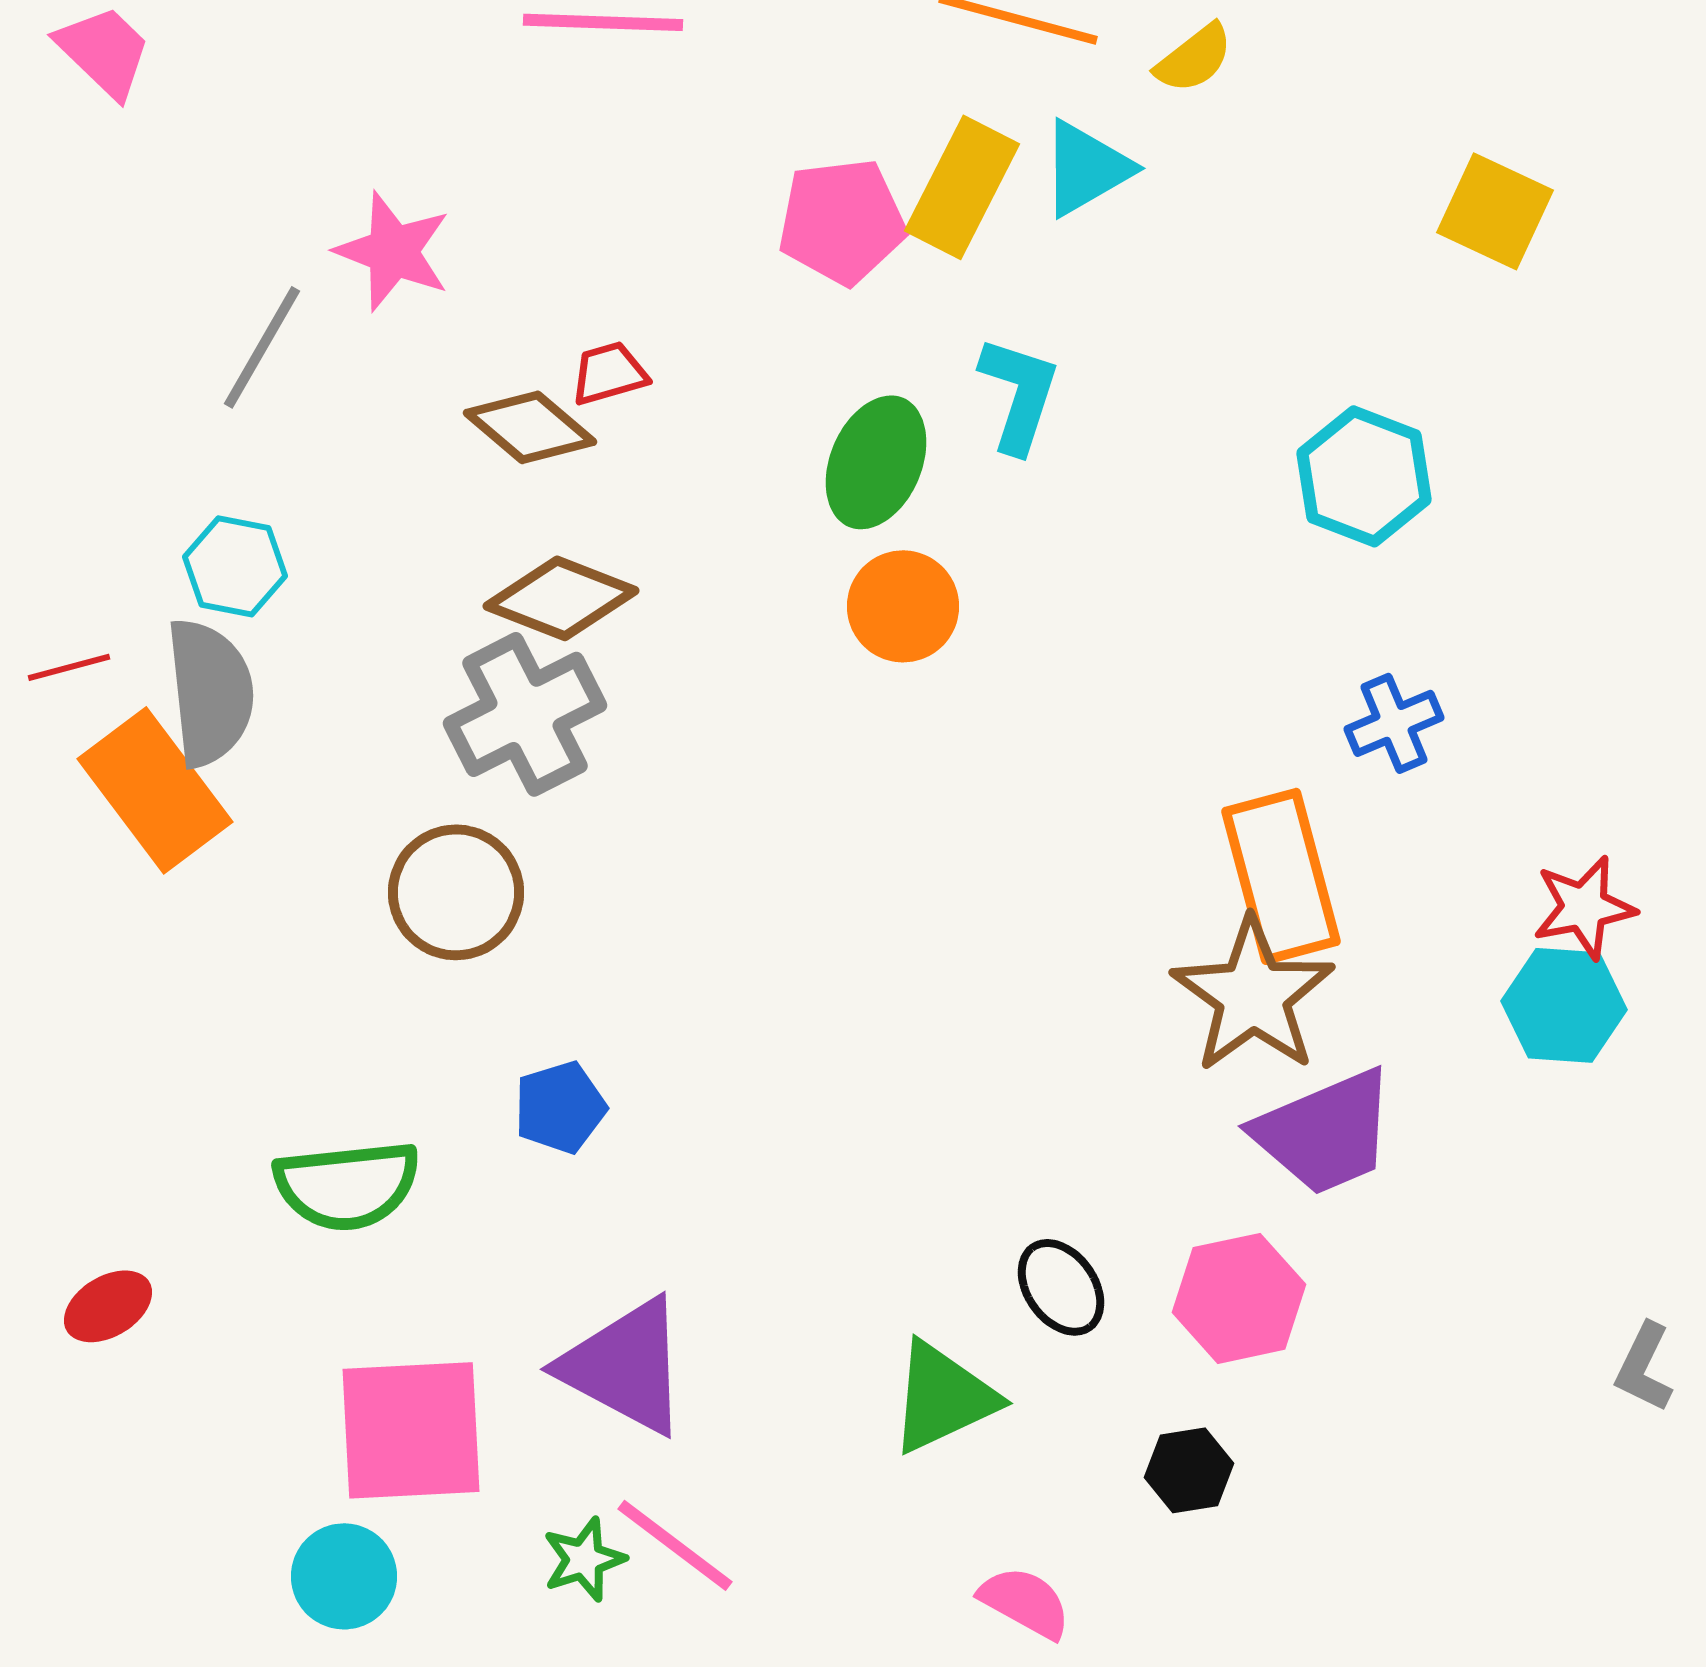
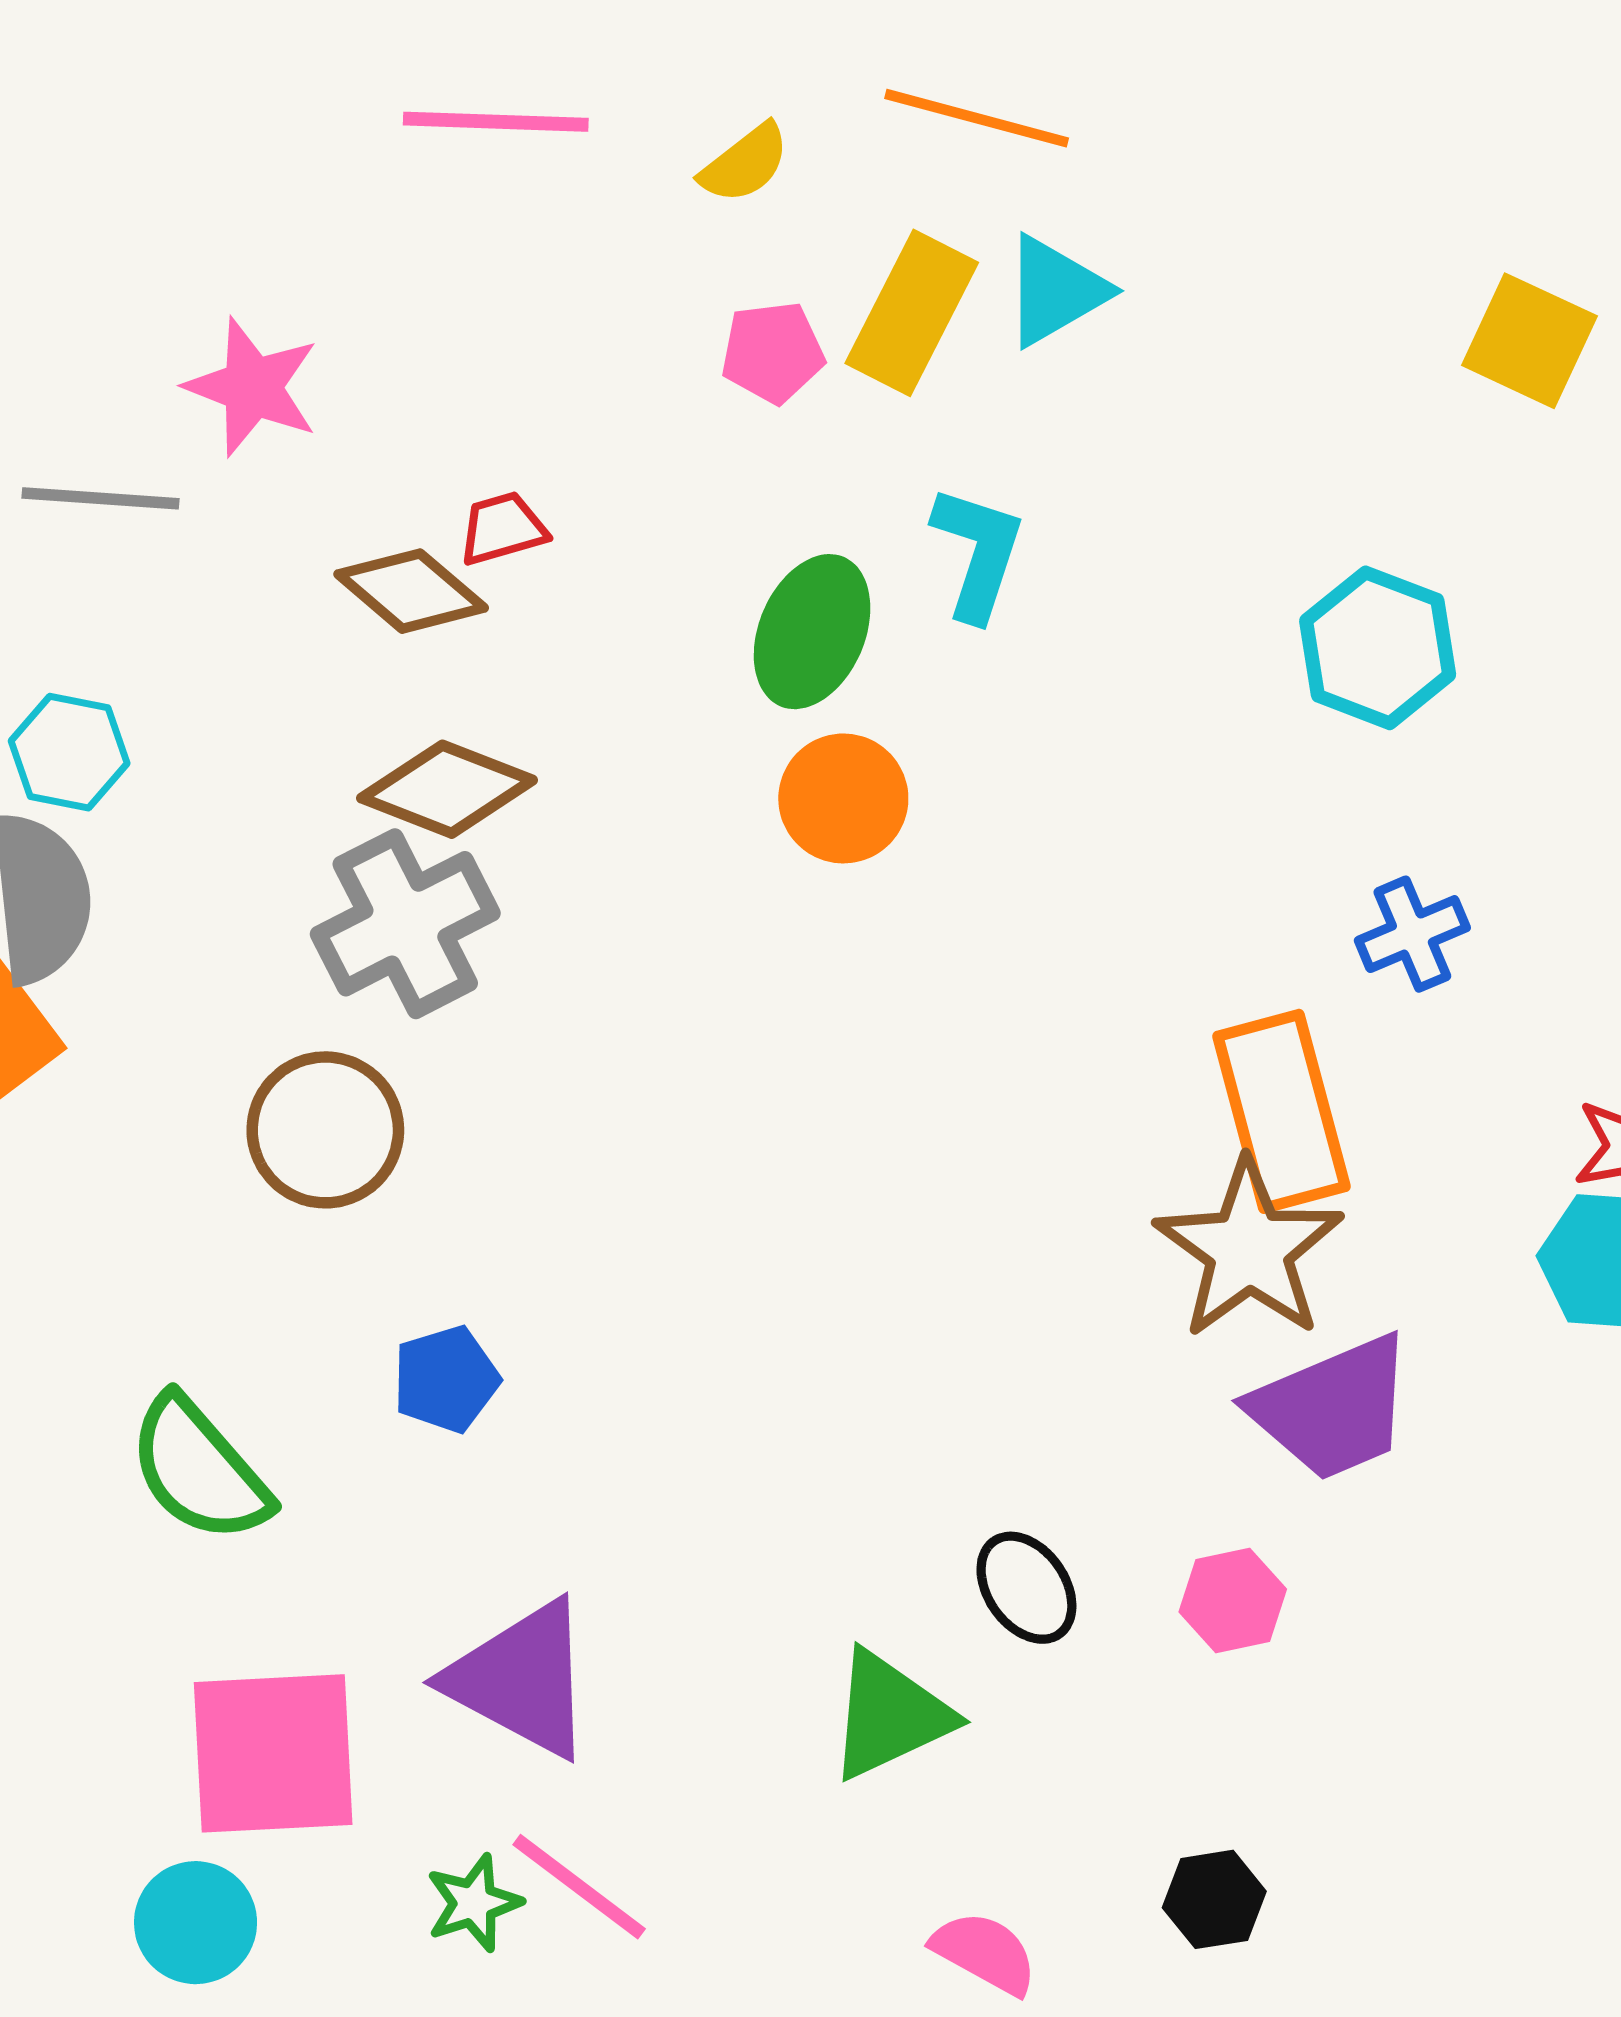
yellow semicircle: (1194, 58) -> (745, 163), moved
pink pentagon: (842, 221) -> (773, 352), size x0.7
gray line: (262, 347) -> (100, 498), turned 64
green semicircle: (347, 1185) -> (199, 1469), turned 55
pink hexagon: (1239, 1298) -> (1233, 1600), size x0.7
black hexagon: (1189, 1470) -> (1214, 1899), moved

